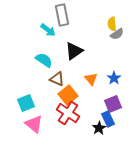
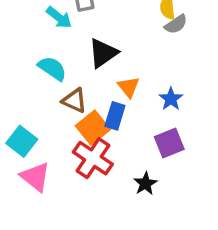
orange triangle: (91, 79) -> (129, 87), moved
cyan square: (26, 103) -> (22, 141), turned -30
blue rectangle: (108, 119) -> (115, 116), moved, turned 42

